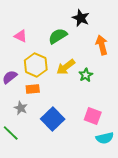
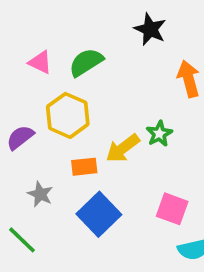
green semicircle: (58, 36) -> (86, 62), moved
yellow arrow: (66, 67) -> (123, 148), moved
orange rectangle: (33, 89) -> (84, 167), moved

